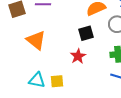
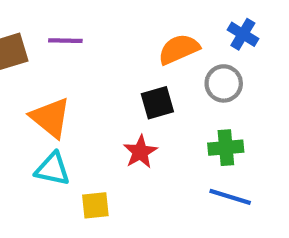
cyan triangle: (37, 80) -> (53, 169), moved

